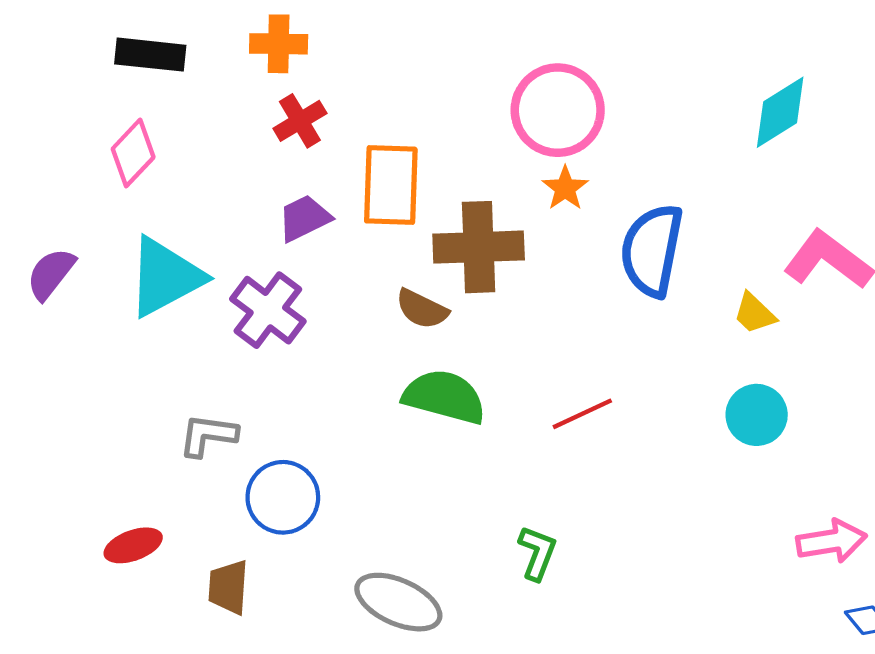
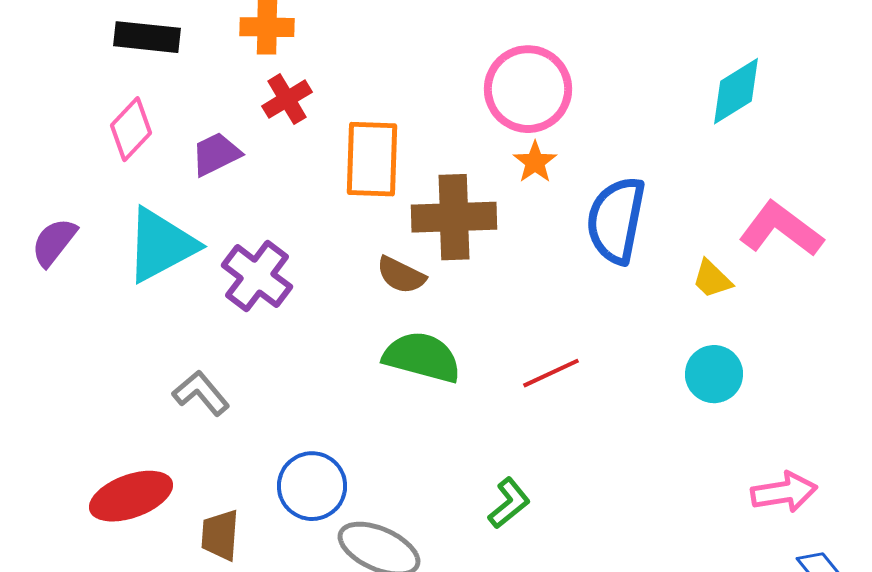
purple trapezoid: (304, 218) -> (216, 154), moved
gray L-shape: (208, 435) -> (201, 393), turned 42
blue circle: (283, 497) -> (312, 486), moved
red ellipse: (133, 545) -> (131, 496), size x1.5
green L-shape: (537, 553) -> (509, 503), turned 30

